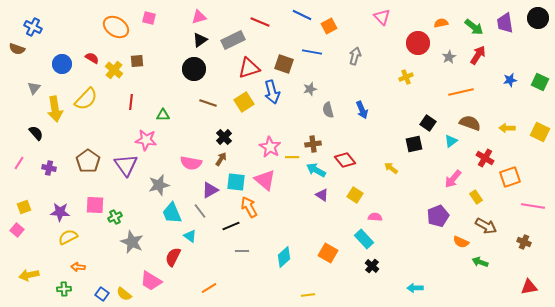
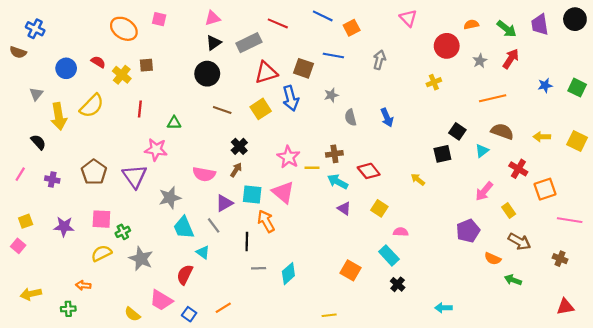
black line: (231, 226) -> (247, 242), turned -66
yellow semicircle: (68, 237) -> (101, 253), moved
cyan diamond: (284, 257) -> (288, 274), moved
blue square: (102, 294) -> (189, 314), moved

